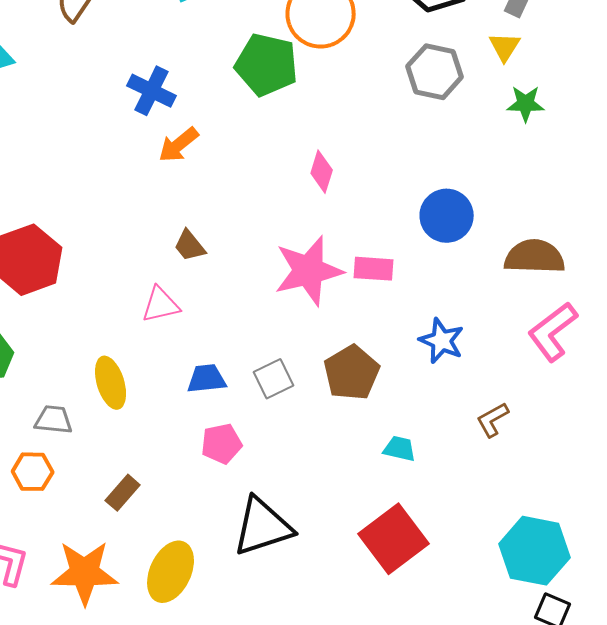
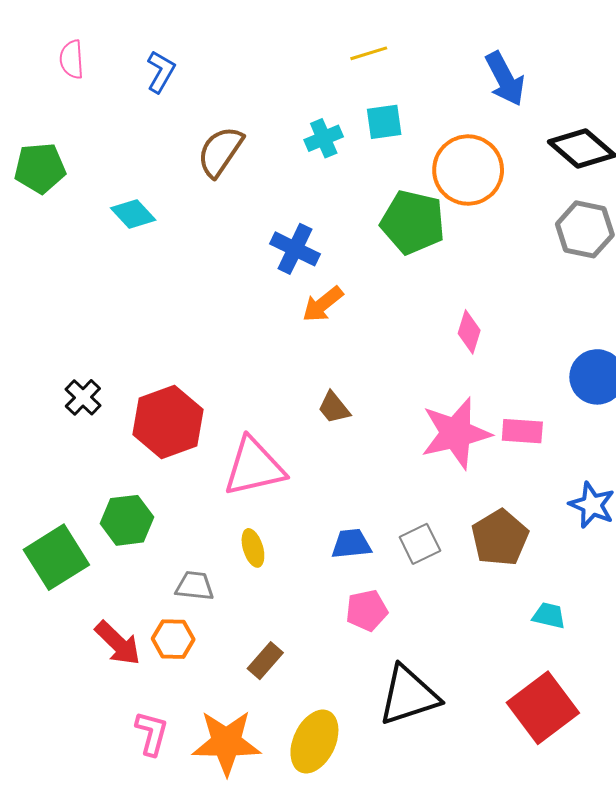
pink triangle: (161, 305) -> (254, 467), moved, size x1.6
yellow ellipse: (111, 383) -> (253, 548), size x0.7

